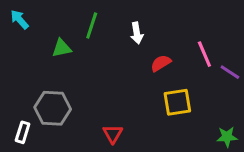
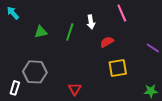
green line: (92, 26) -> (70, 32), moved
pink line: (204, 54) -> (122, 13), moved

